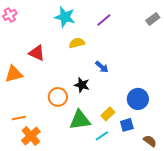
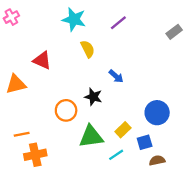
gray rectangle: (153, 19) -> (174, 32), moved
yellow semicircle: (77, 43) -> (88, 49), turned 77
orange cross: (31, 136) -> (35, 155), turned 30
brown semicircle: (150, 141) -> (157, 160), moved, turned -48

